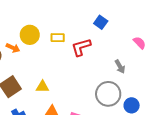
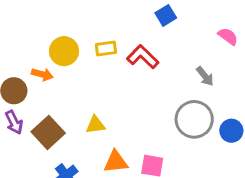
blue square: (101, 22) -> (166, 15), turned 32
red L-shape: (81, 47) -> (143, 57), turned 70

